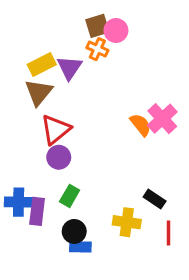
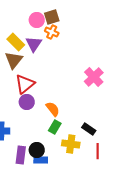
pink circle: (116, 31) -> (37, 20), moved
yellow rectangle: (42, 65) -> (16, 42), turned 72
orange semicircle: (141, 125) -> (53, 109), moved
green rectangle: (70, 196) -> (55, 127), moved
purple rectangle: (37, 211) -> (21, 155), moved

